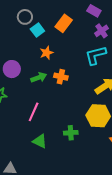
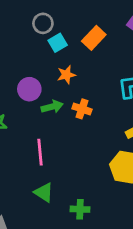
purple circle: (12, 69) -> (29, 89), moved
pink line: (34, 112) -> (40, 152), turned -36
green cross: (71, 133) -> (80, 209), moved

